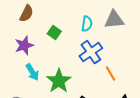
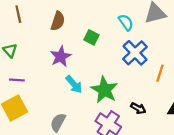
cyan semicircle: (87, 24) -> (126, 22), turned -35
orange line: (110, 73) -> (160, 73), turned 56

